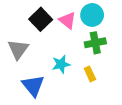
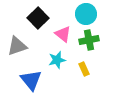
pink triangle: (67, 20) -> (63, 34), moved
gray triangle: (18, 49) -> (17, 46), turned 35

